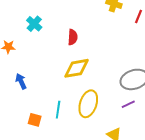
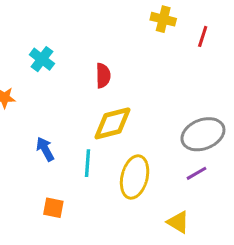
blue arrow: (21, 81) -> (45, 149), moved
cyan line: (58, 110) -> (87, 163), moved

